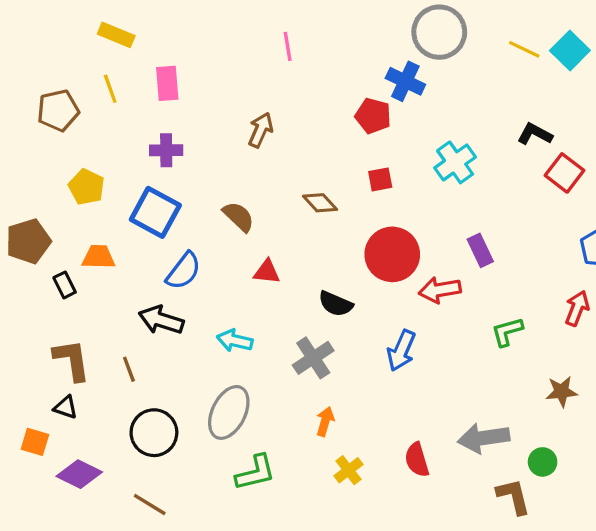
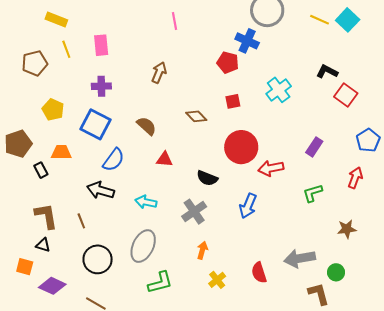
yellow rectangle: (116, 35) -> (56, 20), moved
purple rectangle: (480, 250) -> (314, 147), moved, turned 60

